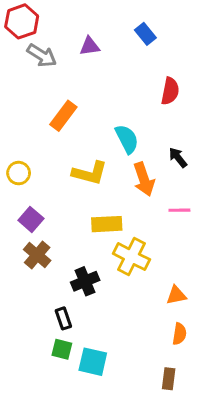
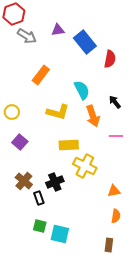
blue rectangle: (145, 34) -> (85, 42), moved, size x1.6
brown cross: (37, 255) -> (24, 181), moved
black rectangle: (63, 318) -> (39, 198), moved

